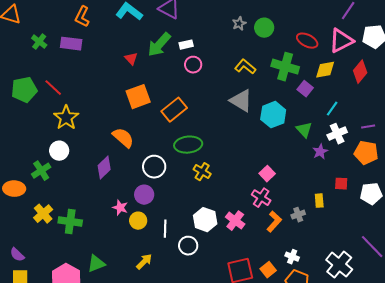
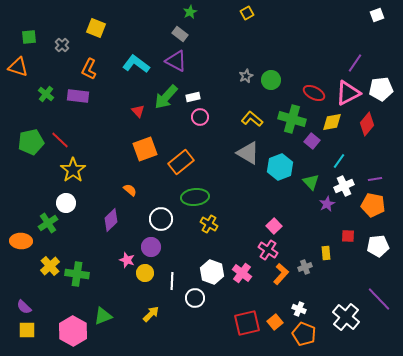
orange semicircle: (123, 138) -> (130, 190), size x0.6

